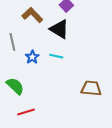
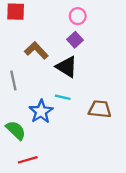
blue star: (32, 57) -> (41, 111), moved, size x1.5
brown trapezoid: (91, 88) -> (100, 109), moved

